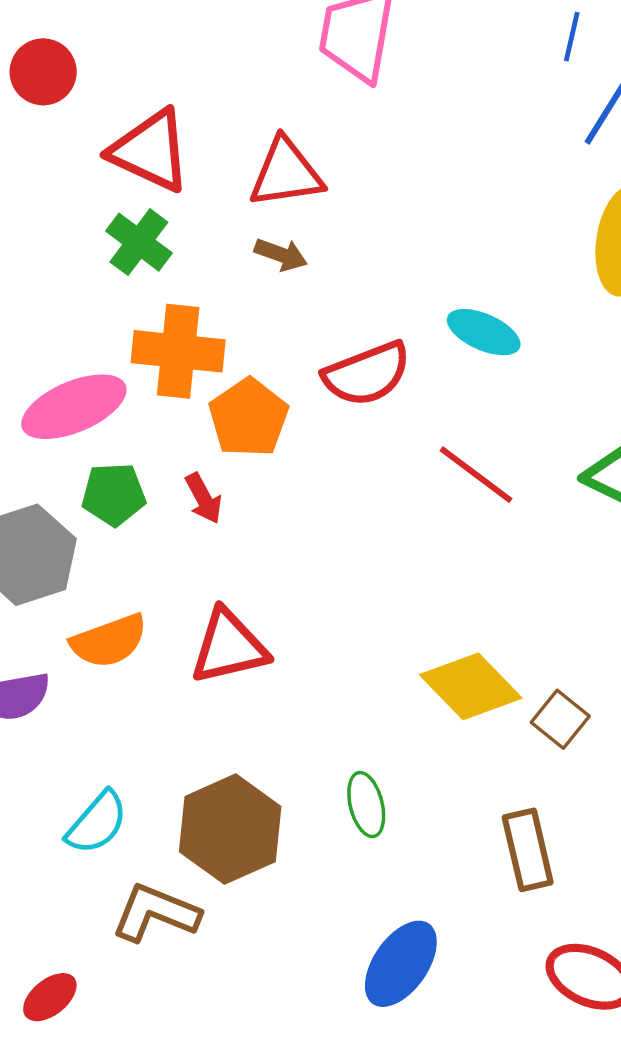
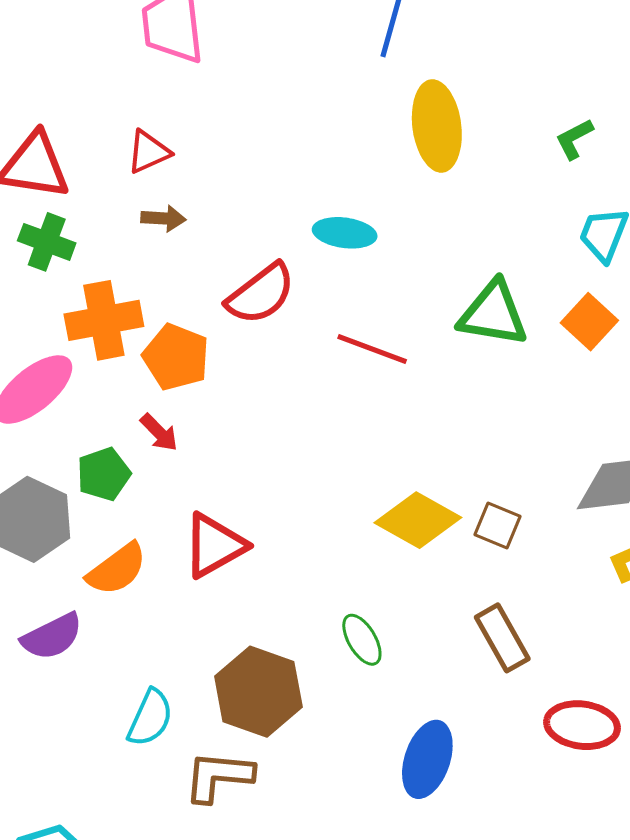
red triangle: (286, 173) -> (148, 152), size x0.7
green pentagon: (114, 494) -> (104, 474), moved

